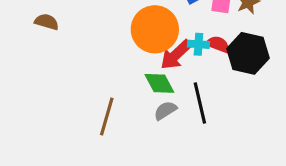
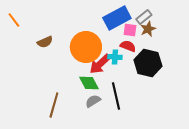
brown semicircle: (47, 22) -> (45, 42), moved, turned 140
red semicircle: (218, 44) -> (128, 46), moved

